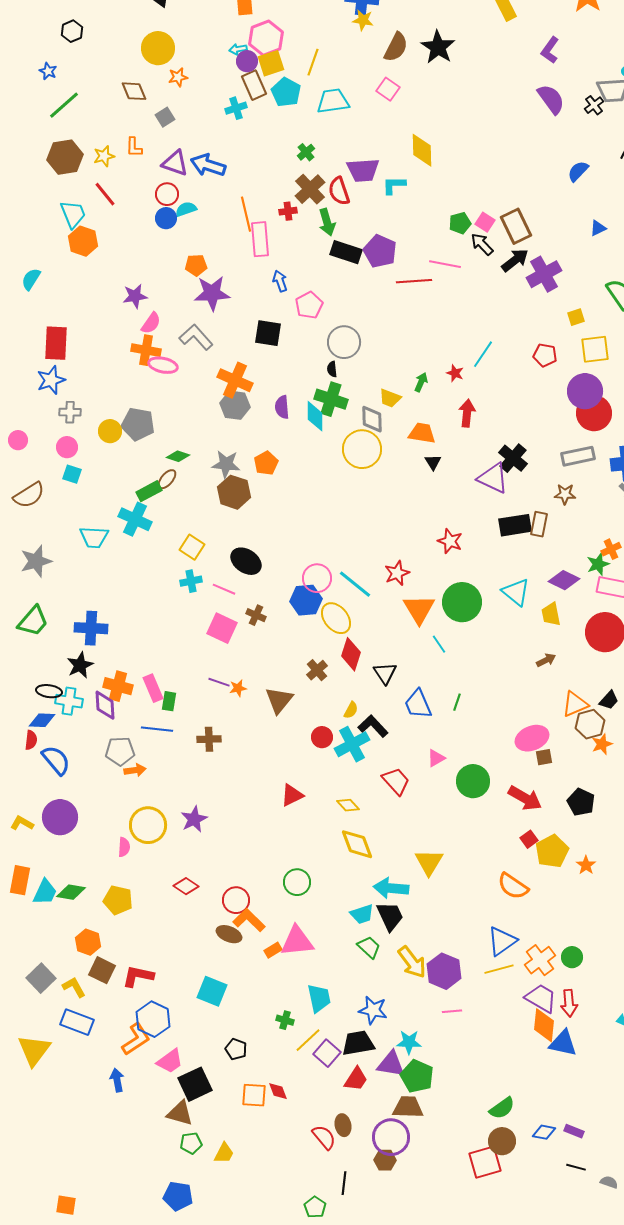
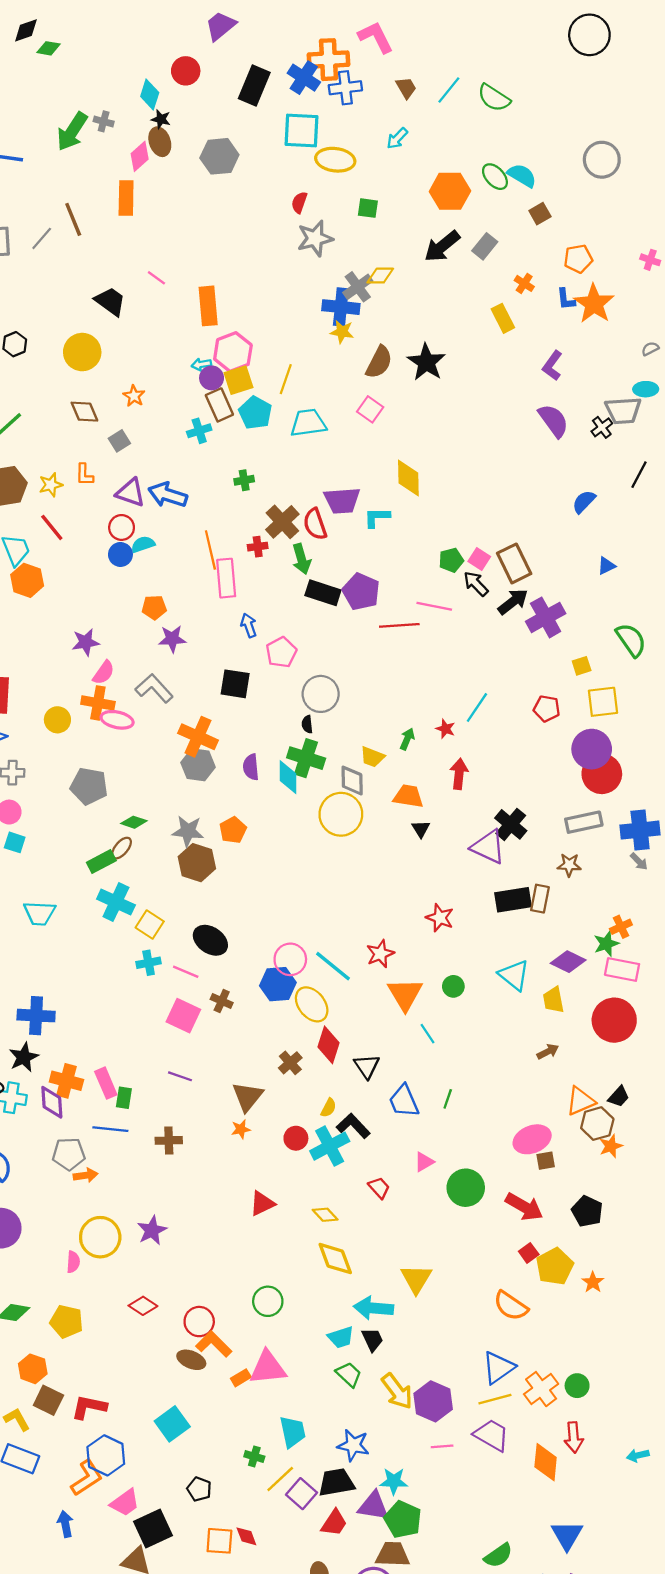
yellow circle: (158, 48) -> (82, 352), moved
orange star: (178, 77) -> (134, 396), turned -30
green cross: (306, 152) -> (244, 480), moved, turned 30
purple star: (212, 293) -> (172, 639), size x0.7
yellow circle: (110, 431) -> (57, 720), moved
cyan cross: (135, 519) -> (116, 902), moved
green circle: (462, 602) -> (453, 986), size x0.5
orange star: (238, 688) -> (241, 1129), moved
red trapezoid: (396, 781) -> (379, 1188), size x0.7
black trapezoid: (390, 916) -> (372, 1340), size x0.7
cyan square: (212, 991) -> (172, 1424), turned 32
purple trapezoid: (541, 998) -> (492, 1435), moved
blue triangle: (563, 1043) -> (567, 1535), moved, turned 48

